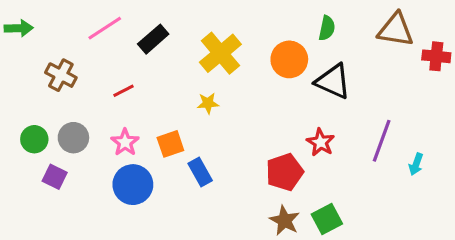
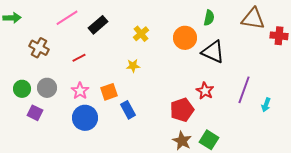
yellow cross: (220, 53) -> (141, 34), size x0.6
green square: (327, 219) -> (209, 140), turned -30

